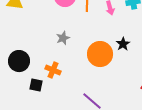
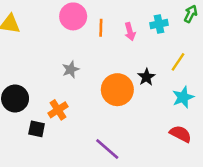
orange cross: (53, 70) -> (58, 110), turned 35

